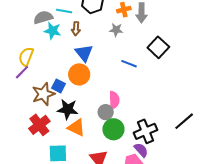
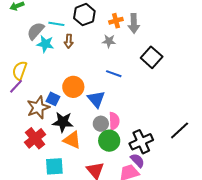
gray semicircle: (43, 17) -> (36, 31), turned -30
blue triangle: (84, 53) -> (96, 99), moved
blue line: (129, 64) -> (114, 74), moved
pink semicircle: (114, 100) -> (114, 121), moved

